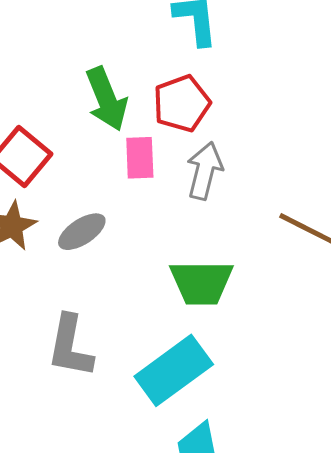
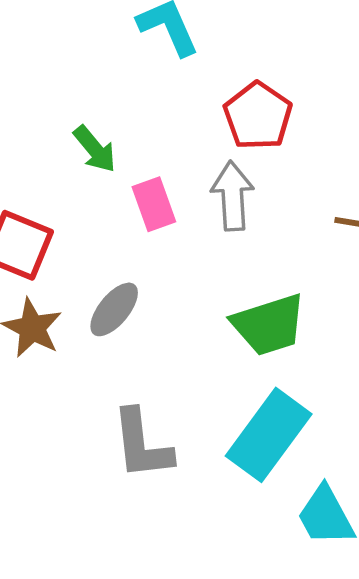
green arrow: (106, 99) -> (95, 149), size x0.7
red pentagon: (182, 103) -> (258, 116), moved

